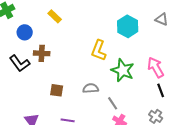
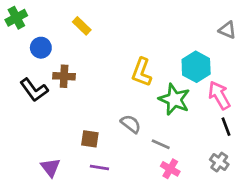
cyan hexagon: (128, 26) -> (196, 67), moved
gray semicircle: (91, 88) -> (131, 124), turned 42
brown square: (57, 90) -> (90, 139), moved
gray line: (113, 103) -> (161, 144), turned -32

